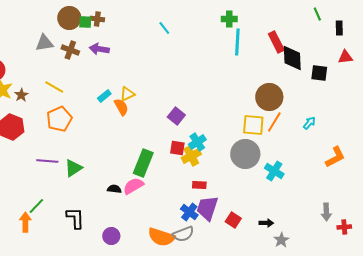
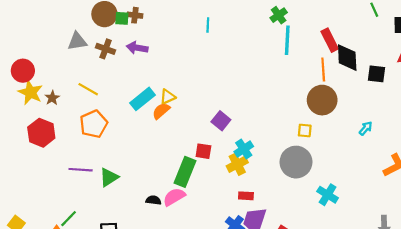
green cross: (229, 19) -> (279, 15), turned -35
cyan line: (164, 28) -> (208, 25), turned 40
cyan rectangle: (104, 96) -> (143, 99), size x1.6
orange semicircle: (121, 107) -> (161, 111), turned -102
orange line: (274, 122) -> (323, 70), moved, turned -35
yellow square: (253, 125) -> (305, 131), size x0.6
red square: (177, 148) -> (203, 151), moved
cyan cross: (274, 171) -> (328, 195), moved

